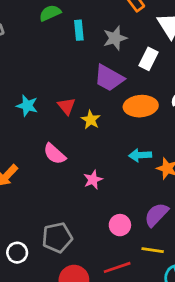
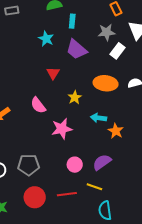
gray star: (115, 38) -> (107, 32), moved
purple trapezoid: (109, 78) -> (77, 49), moved
cyan star: (27, 106) -> (46, 39), moved
yellow star: (91, 120) -> (75, 97), moved
pink star: (93, 180) -> (62, 129), size x1.5

